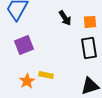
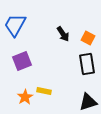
orange square: (90, 22) -> (88, 38), turned 32

